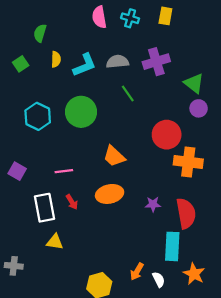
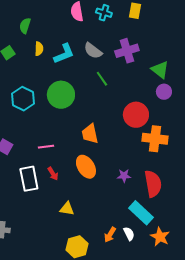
gray semicircle: (118, 62) -> (93, 51), turned -138
orange trapezoid: (114, 156) -> (90, 134), turned 35
orange ellipse: (110, 194) -> (86, 167), turned 70
yellow triangle: (55, 242) -> (67, 209), moved
cyan rectangle: (172, 246) -> (141, 213), turned -50
white semicircle: (159, 280) -> (129, 234), moved

